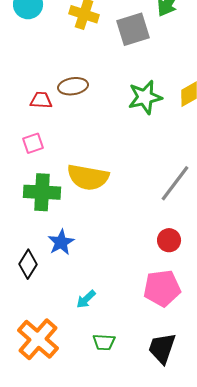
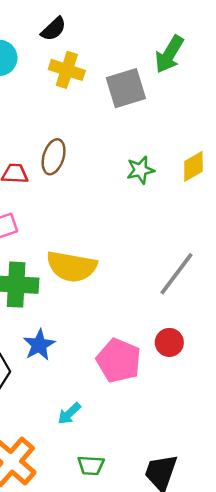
brown ellipse: (73, 86) -> (54, 157), turned -64
green star: (145, 97) -> (140, 170), size x0.7
pink pentagon: (162, 288) -> (119, 361), moved, turned 30

